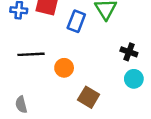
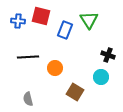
cyan circle: (134, 79) -> (101, 77), moved
gray semicircle: (21, 105) -> (28, 99), moved

